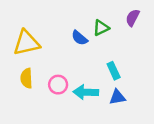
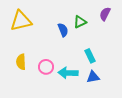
blue semicircle: (80, 38) -> (63, 30), turned -152
yellow triangle: (27, 43) -> (21, 21), moved

